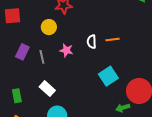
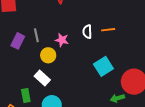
yellow circle: (49, 27) -> (48, 55), moved
gray line: (42, 57) -> (36, 35), moved
green rectangle: (17, 96) -> (26, 95), moved

